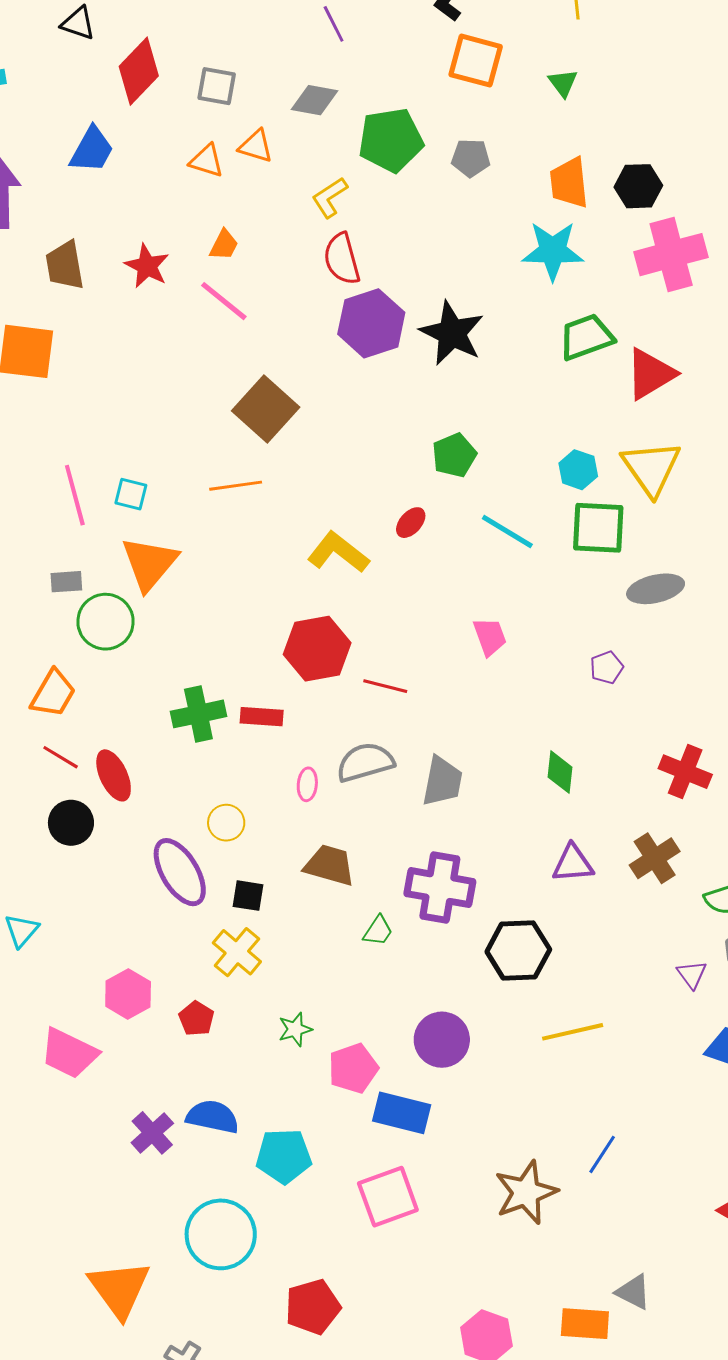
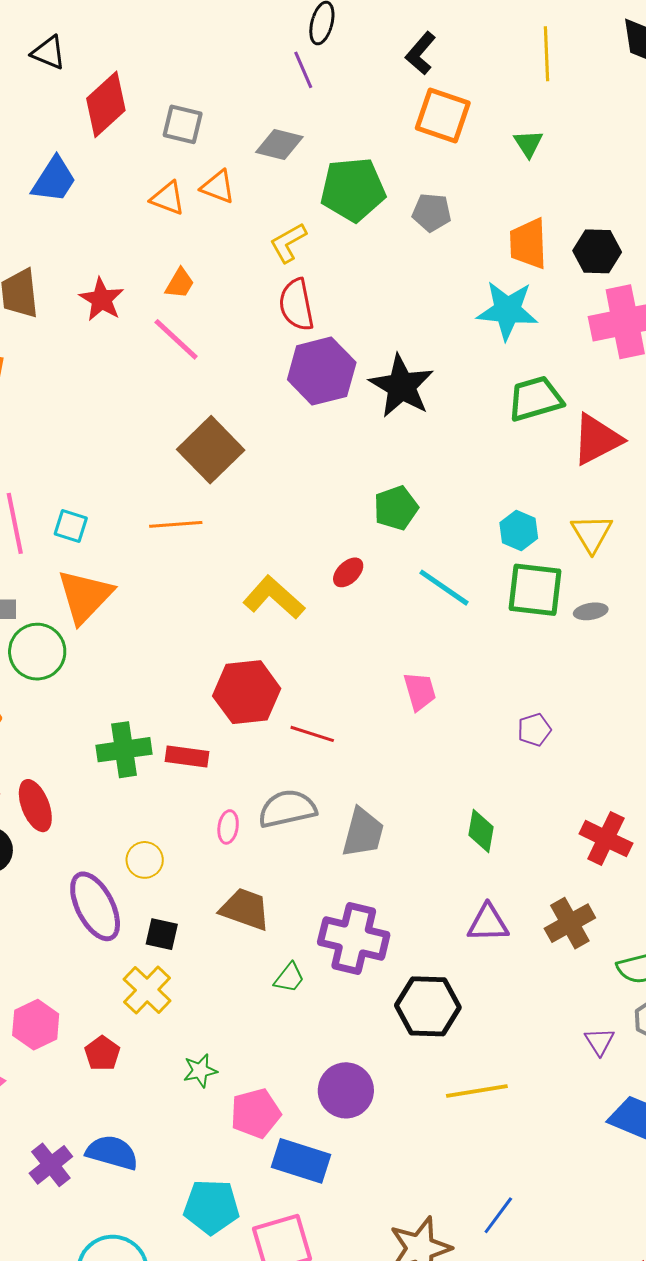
yellow triangle: (651, 468) -> (592, 533), size x0.7
gray ellipse: (656, 589) -> (591, 611), moved, size x0.6
cyan pentagon: (284, 1156) -> (211, 1207), moved

